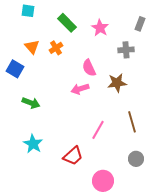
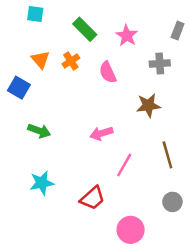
pink semicircle: (89, 68) -> (108, 72), moved
pink arrow: (80, 89) -> (101, 133), moved
cyan star: (33, 144) -> (42, 183), turned 30

